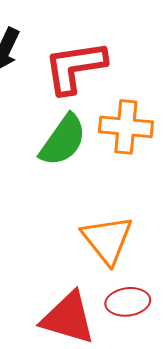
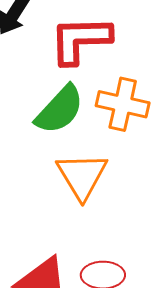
orange triangle: (107, 240) -> (82, 176), moved

